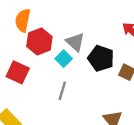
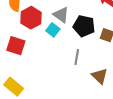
gray line: (62, 91) -> (77, 57), moved

